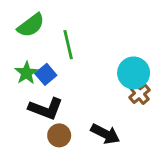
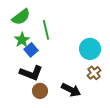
green star: (26, 73) -> (22, 40), moved
brown cross: (140, 94) -> (94, 73), moved

